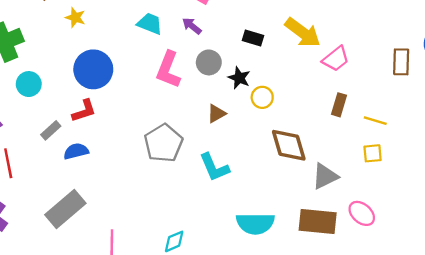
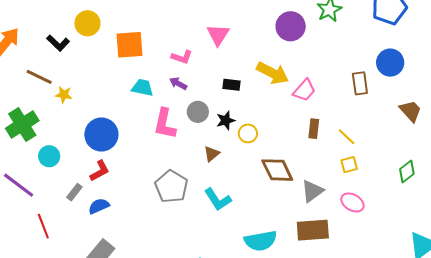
yellow star: (75, 17) -> (64, 95), moved
black star: (239, 78) -> (226, 120), turned -30
yellow line: (375, 121) -> (347, 137), turned 36
pink ellipse: (362, 213) -> (352, 202), moved

